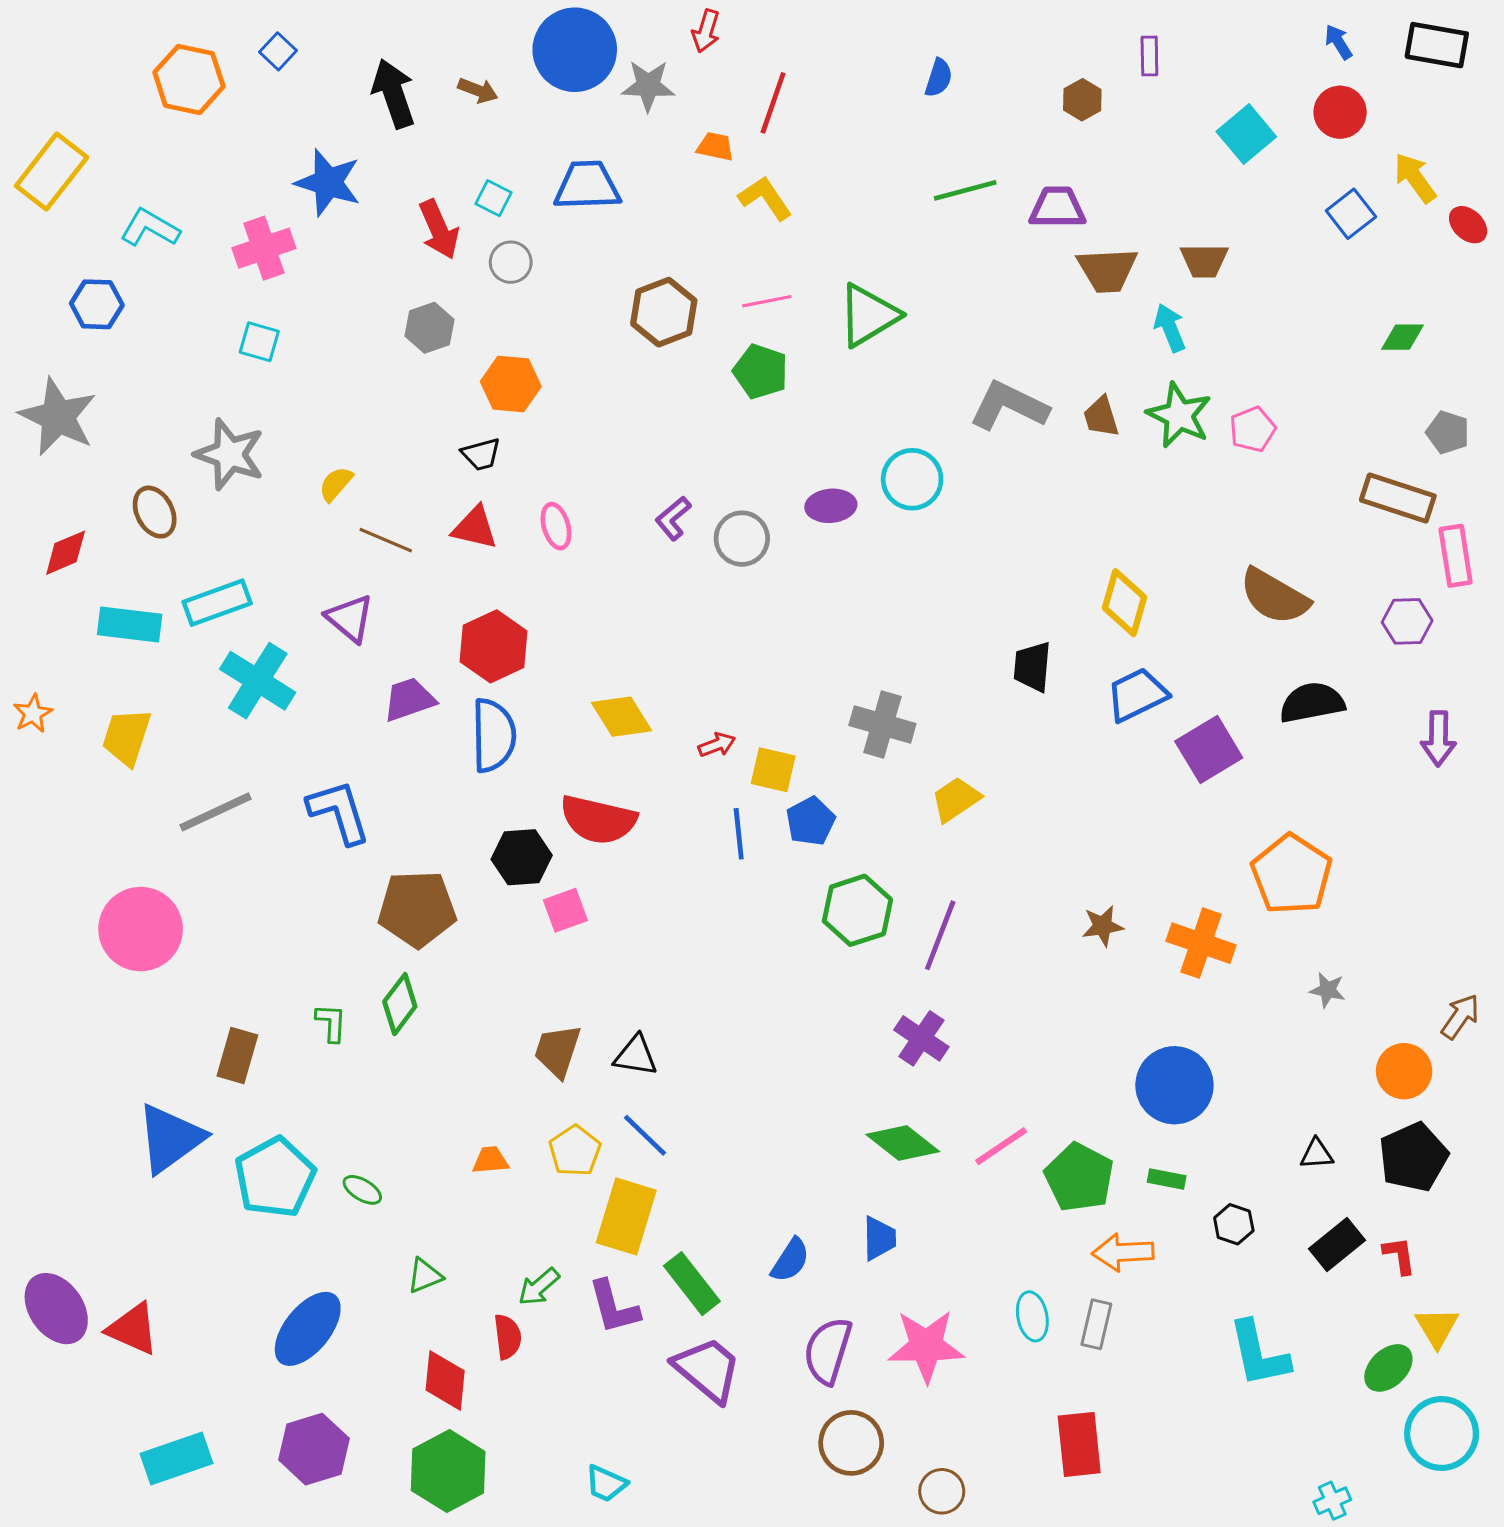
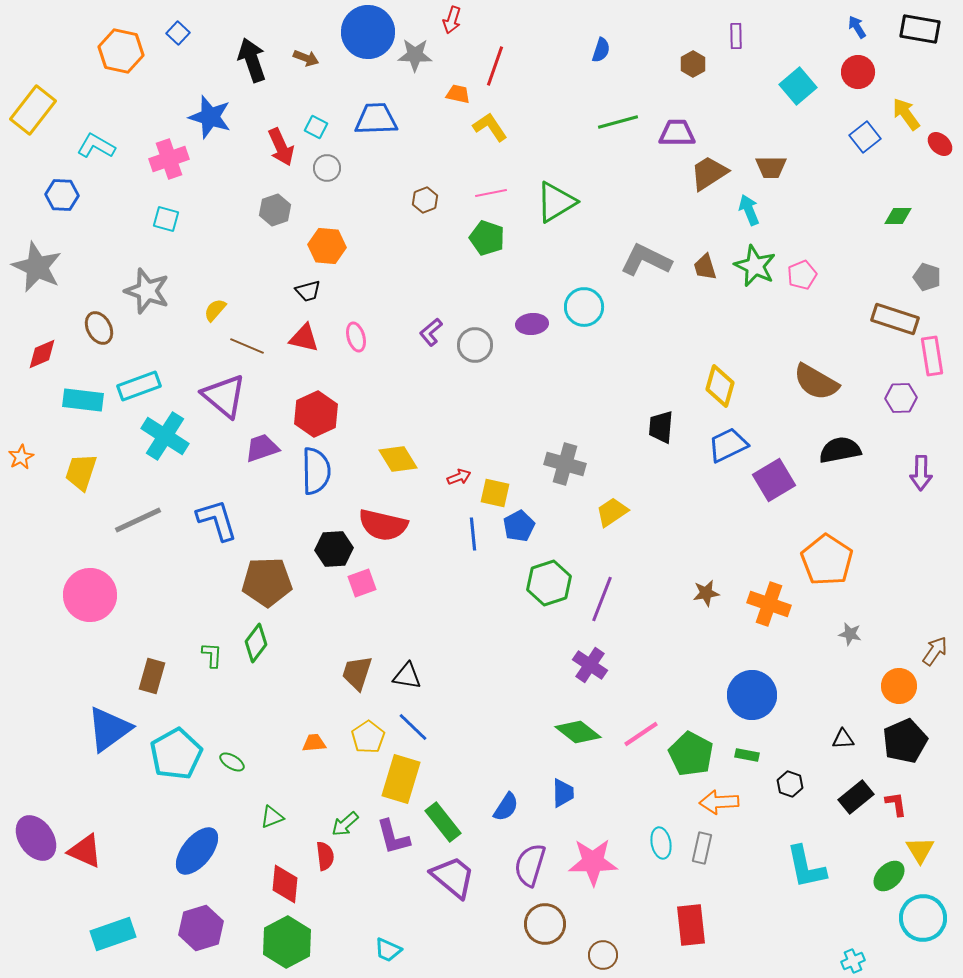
brown trapezoid: (1107, 270) -> (709, 173), turned 150
brown hexagon: (664, 312) -> (425, 200), size x0.6
purple triangle: (350, 618) -> (224, 396), size x1.4

